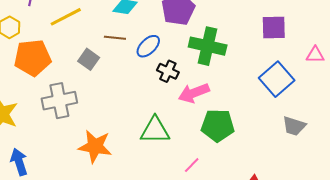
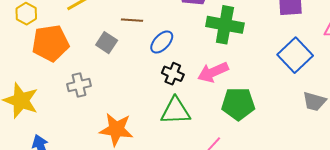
blue ellipse: (148, 46) -> (162, 42), moved
black cross: (168, 71) -> (173, 74), moved
gray cross: (59, 101) -> (79, 85), size x0.7

